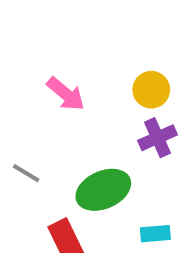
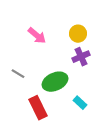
cyan rectangle: (155, 234) -> (80, 103), turned 48

